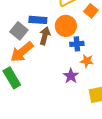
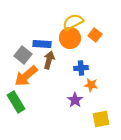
orange circle: (66, 26) -> (70, 38), moved

